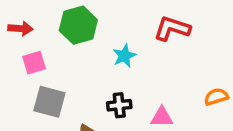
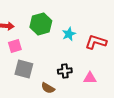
red L-shape: (172, 29) -> (96, 42), moved
cyan star: (124, 56) -> (69, 34), moved

